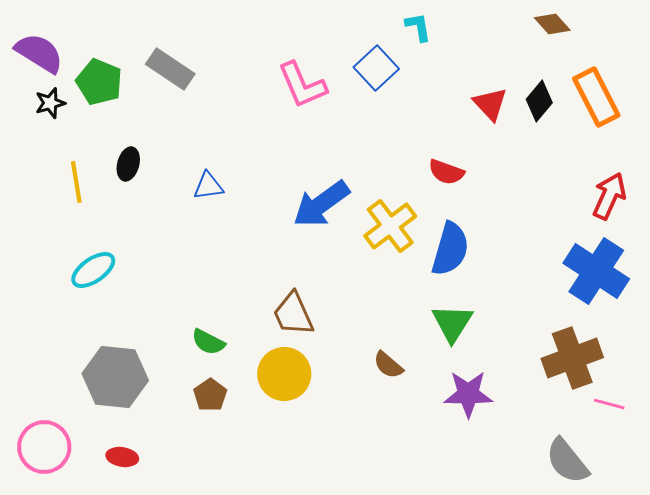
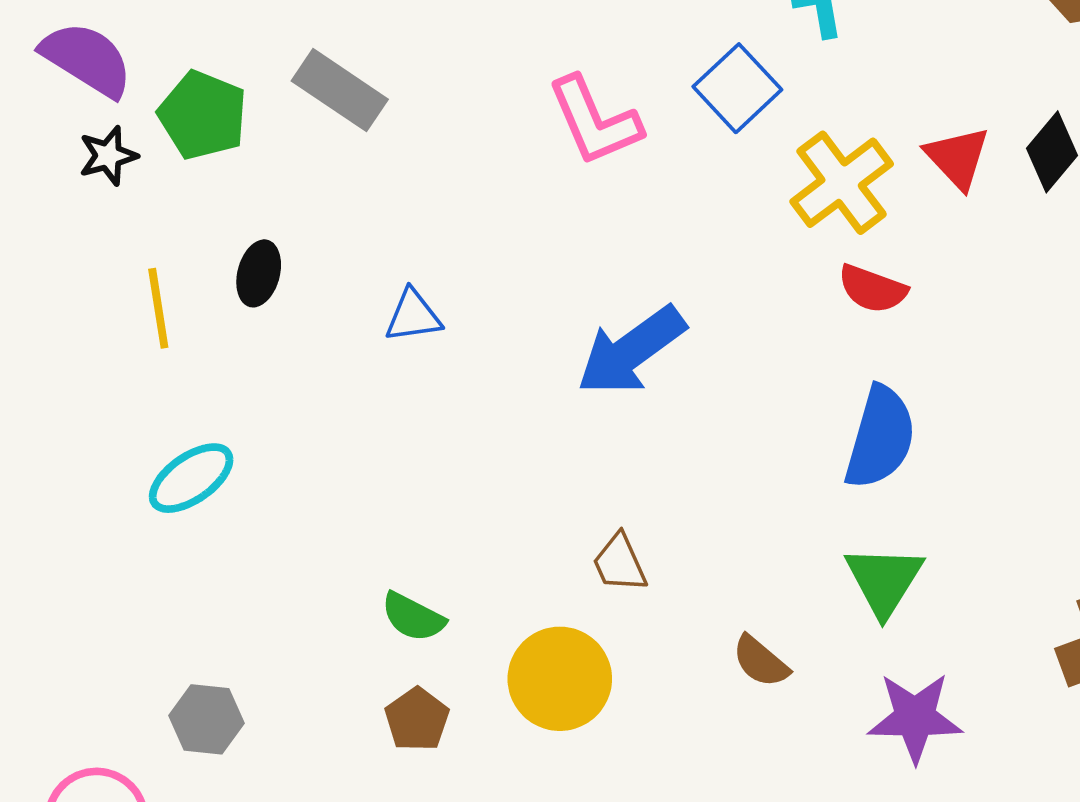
yellow cross: (390, 226) -> (842, 183), moved
brown trapezoid: (293, 314) -> (620, 563), moved, size x0.7
gray hexagon: (115, 377) -> (207, 719), moved, size x0.6

